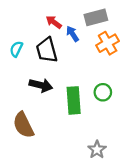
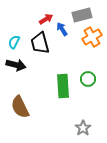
red arrow: (54, 22) -> (46, 19), turned 112
black arrow: (41, 85) -> (16, 65), moved

